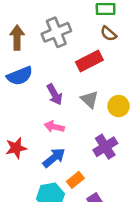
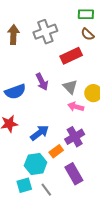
blue semicircle: (20, 76) -> (15, 92), moved
pink arrow: (54, 127) -> (76, 107), moved
purple cross: (105, 147) -> (75, 137), moved

